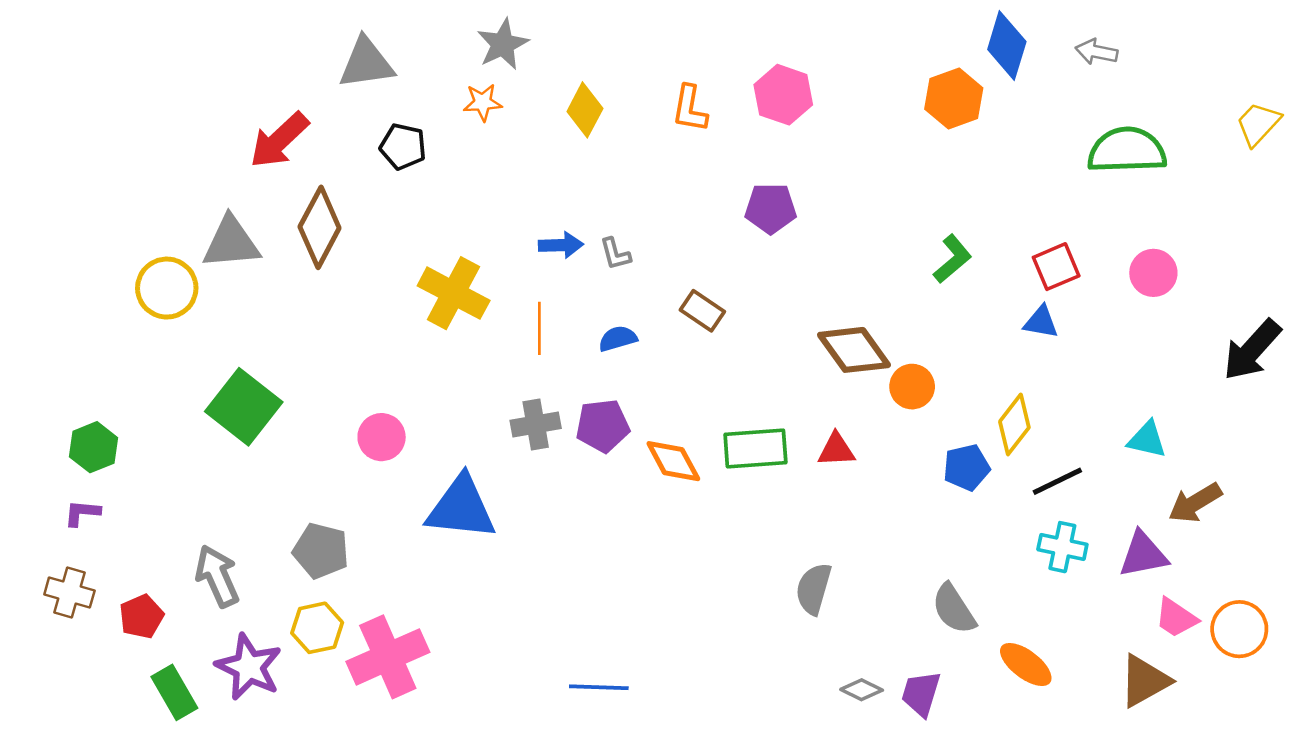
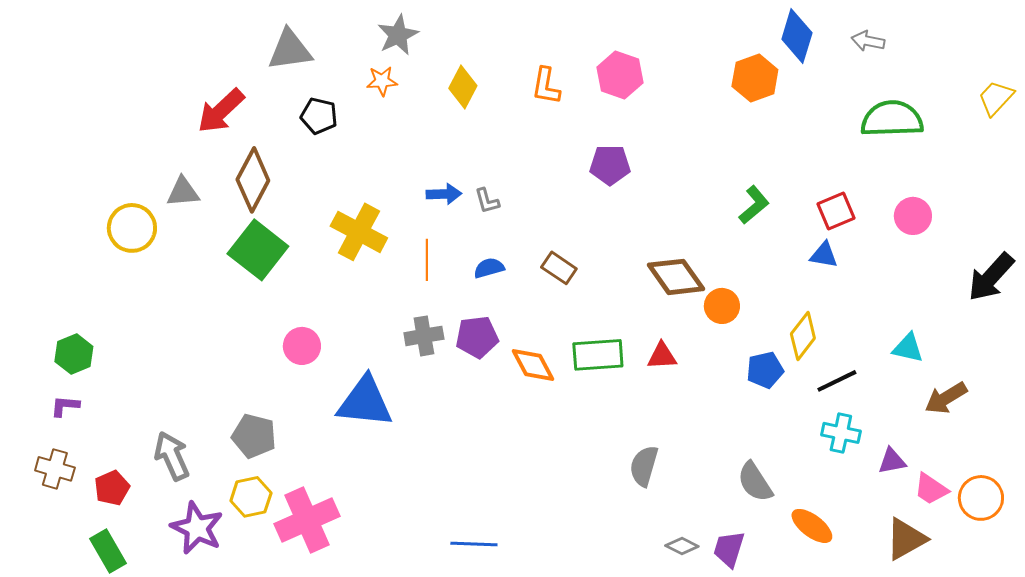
gray triangle: (231, 243) -> (183, 192), size x0.7
brown rectangle: (702, 311) -> (559, 268), moved
green square: (244, 407) -> (258, 250), moved
purple triangle: (1143, 555) -> (892, 461), moved, size x0.7
green rectangle: (174, 692) -> (108, 551), moved

